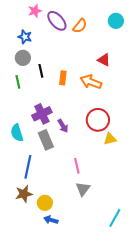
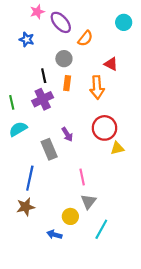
orange semicircle: (80, 26) -> (85, 38), moved
gray circle: (23, 58) -> (64, 59), moved
green line: (18, 82) -> (12, 102), moved
orange arrow: (91, 82) -> (97, 87), turned -115
purple cross: (42, 114) -> (43, 99), moved
cyan semicircle: (17, 133) -> (18, 129), moved, turned 78
yellow circle: (45, 203) -> (70, 216), moved
cyan line: (115, 218) -> (101, 229), moved

